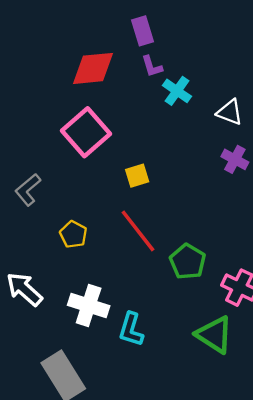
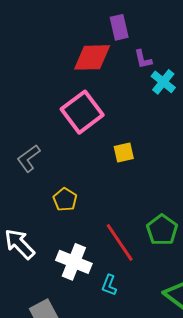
purple rectangle: (143, 31) -> (119, 27), moved
red line: (138, 231) -> (120, 242), moved
cyan L-shape: (131, 329) -> (109, 285), size x0.7

